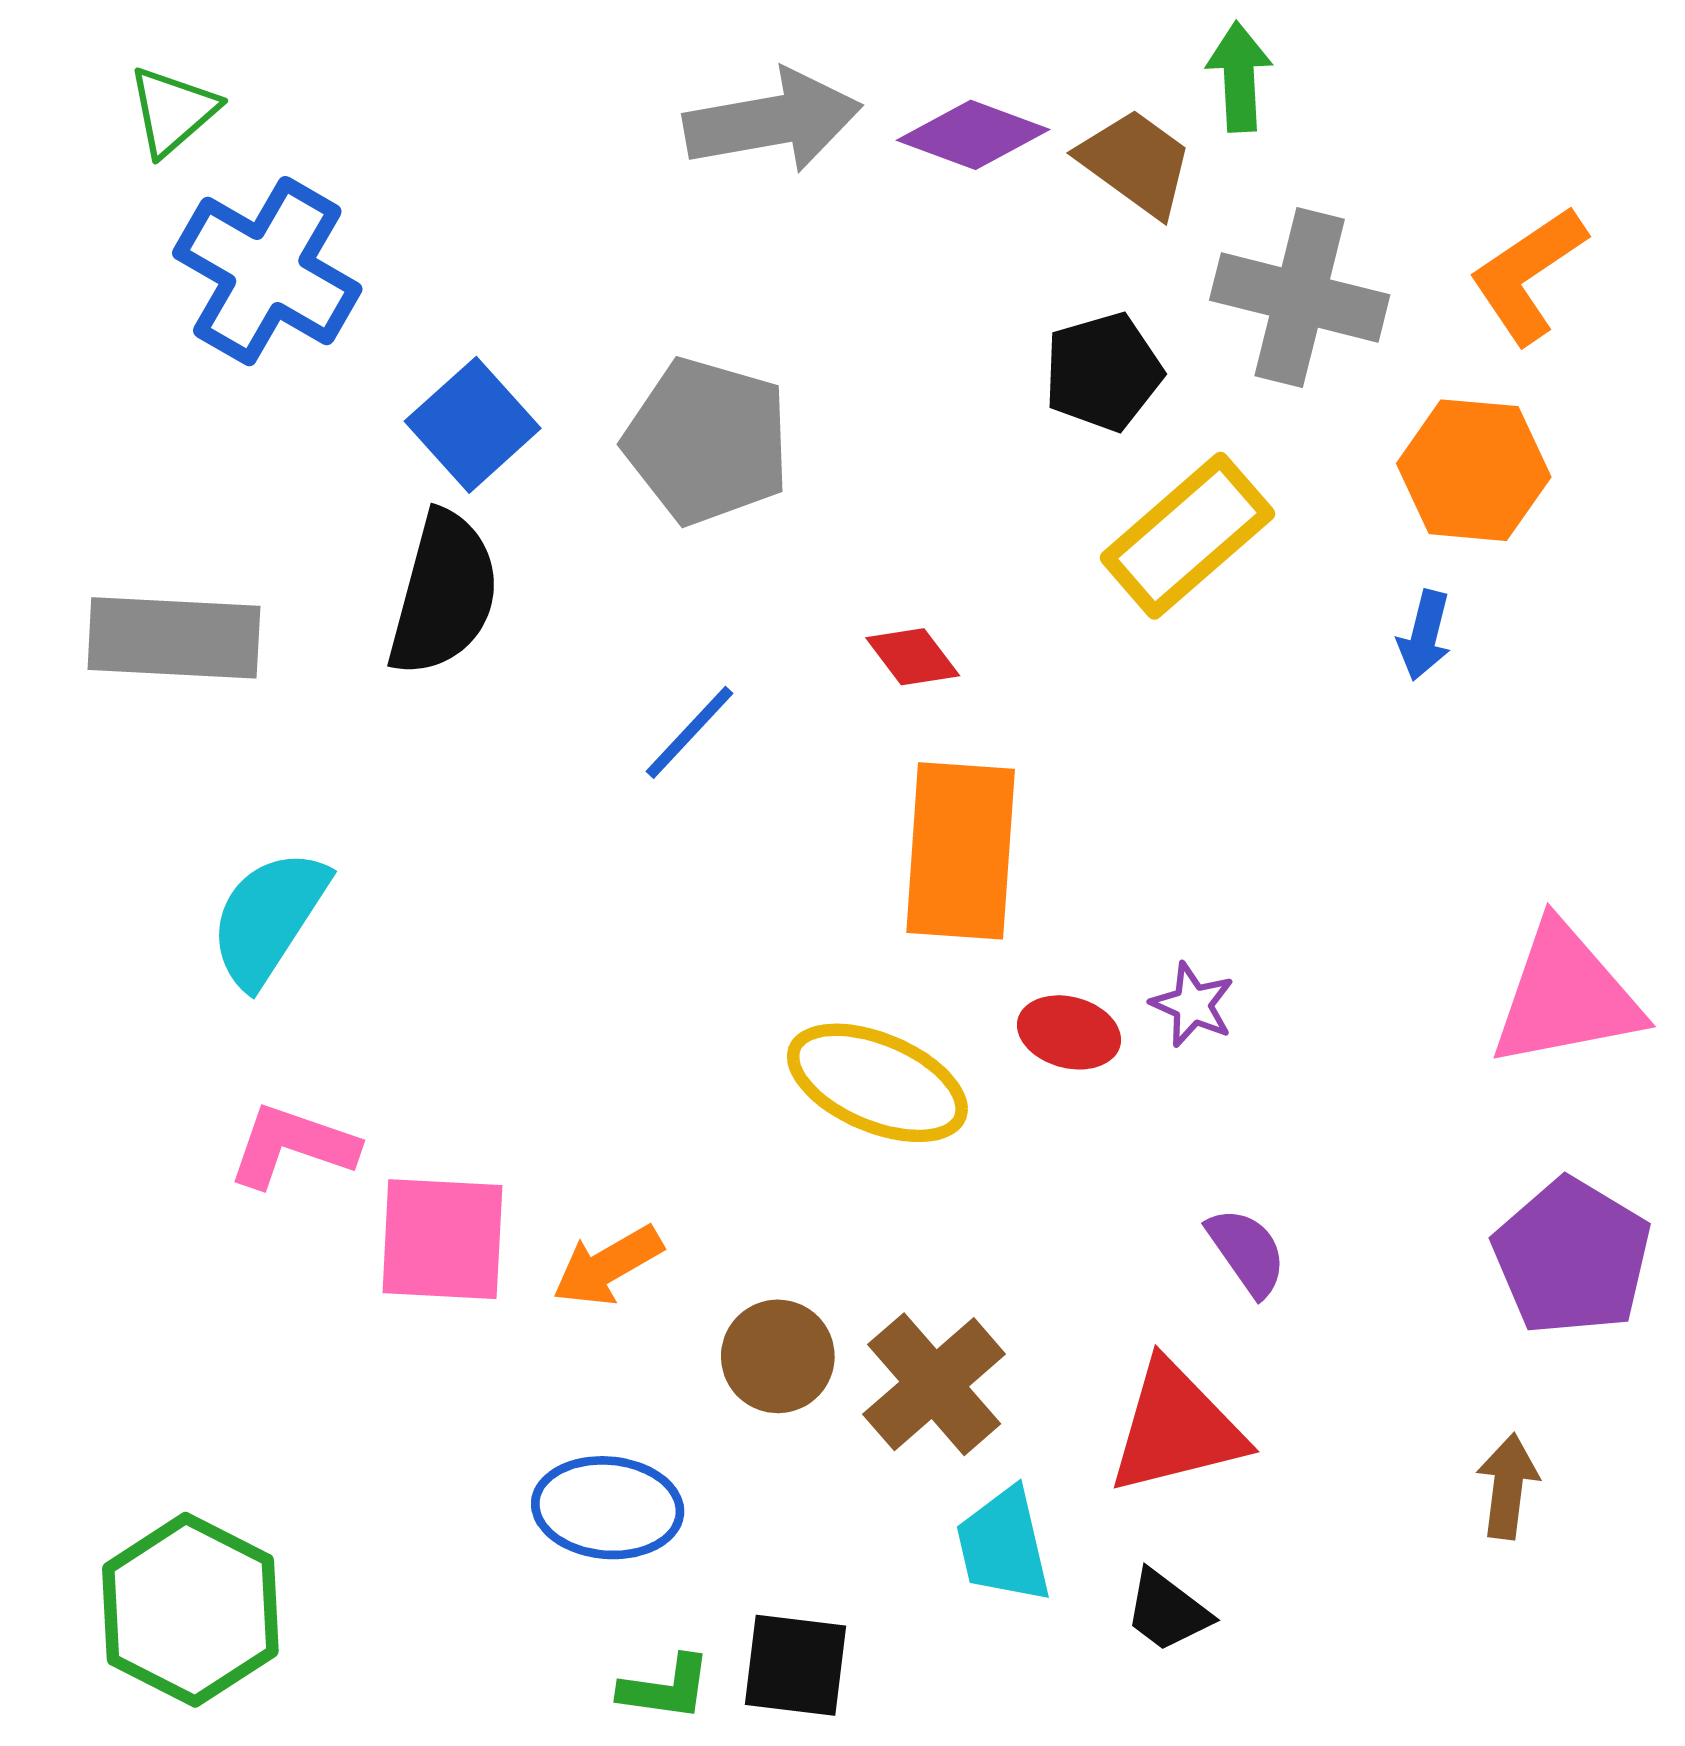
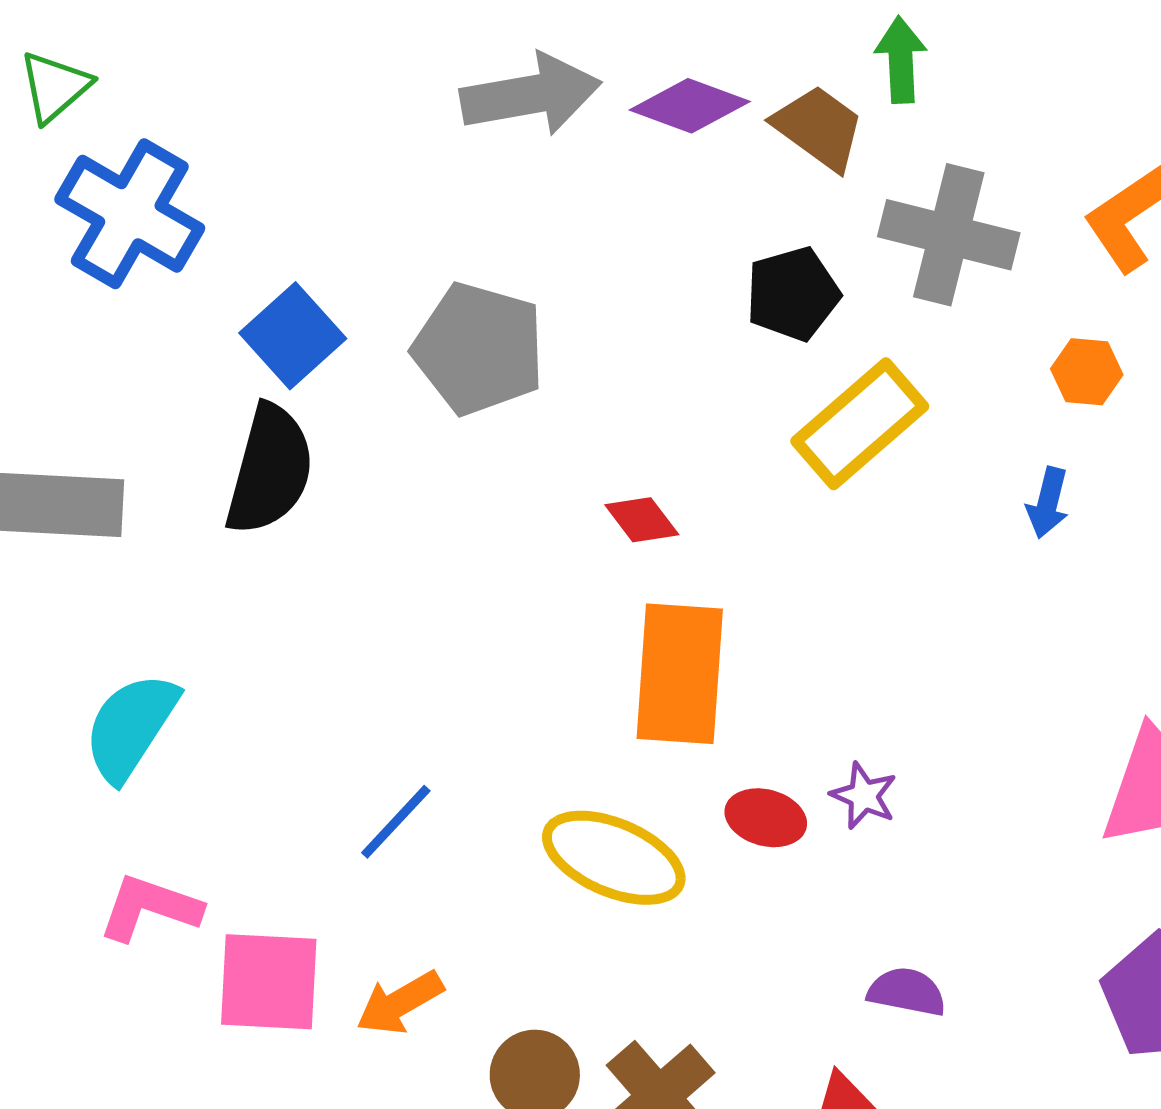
orange hexagon: (1474, 470) -> (1087, 372), size x0.6
blue line: (690, 732) -> (396, 822), moved
purple semicircle: (1247, 1252) -> (907, 992), turned -44

